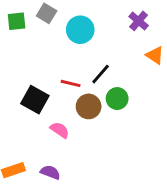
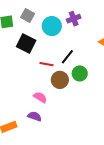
purple cross: (139, 21) -> (74, 19), moved, turned 32
black square: (35, 100) -> (26, 44), moved
purple semicircle: (50, 172) -> (35, 116), moved

